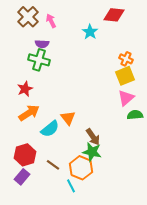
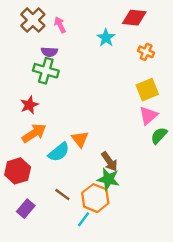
orange cross: (126, 59) -> (146, 52), moved
green semicircle: (135, 115) -> (159, 136), turned -42
red hexagon: (25, 155) -> (18, 171), moved
cyan line: (71, 186) -> (84, 219), turned 64

